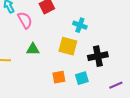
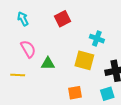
pink semicircle: (25, 20) -> (28, 49), moved
cyan square: (82, 78) -> (107, 94), moved

